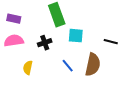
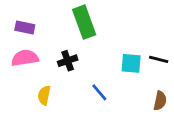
cyan square: (76, 36) -> (131, 63), moved
brown semicircle: (93, 65) -> (160, 101), moved, size x0.6

